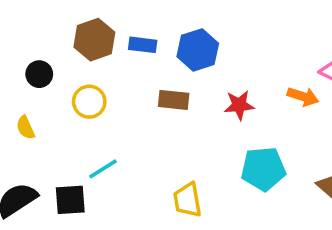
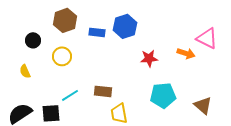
blue rectangle: (143, 45) -> (97, 32), moved
brown rectangle: (174, 100) -> (103, 91), moved

